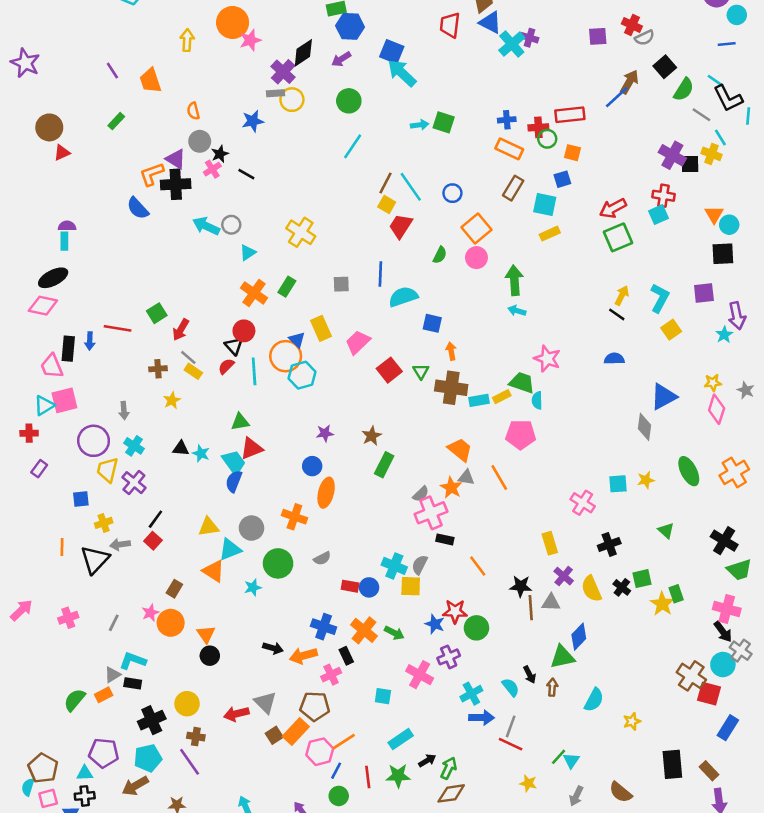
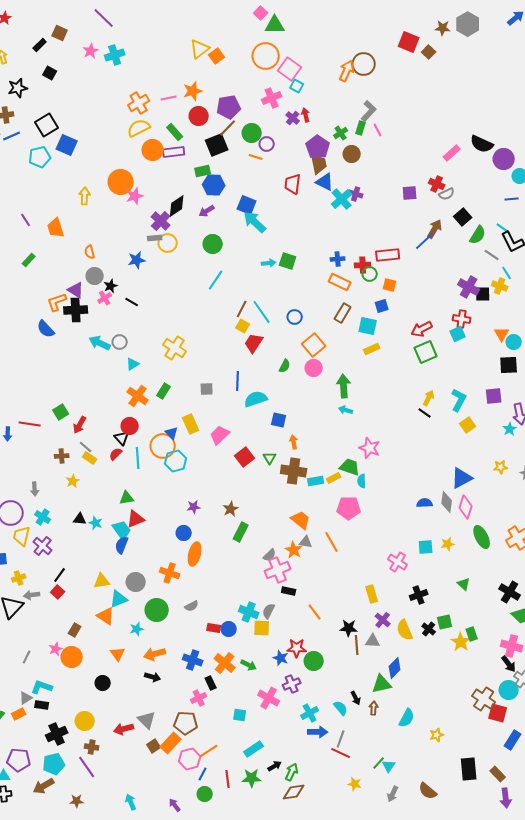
blue semicircle: (614, 359) -> (425, 503), moved
pink diamond: (717, 409) -> (466, 507), moved
orange triangle: (206, 634) -> (118, 654), moved
orange arrow: (303, 656) -> (155, 654), moved

